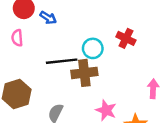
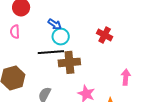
blue arrow: (48, 18) -> (55, 24), moved
cyan circle: (93, 48) -> (61, 37), moved

